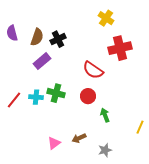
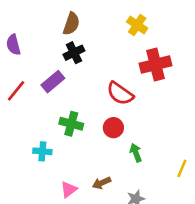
brown semicircle: (37, 37) -> (71, 24), moved
cyan cross: (36, 97) -> (42, 151), moved
red line: (14, 100) -> (16, 91), moved

